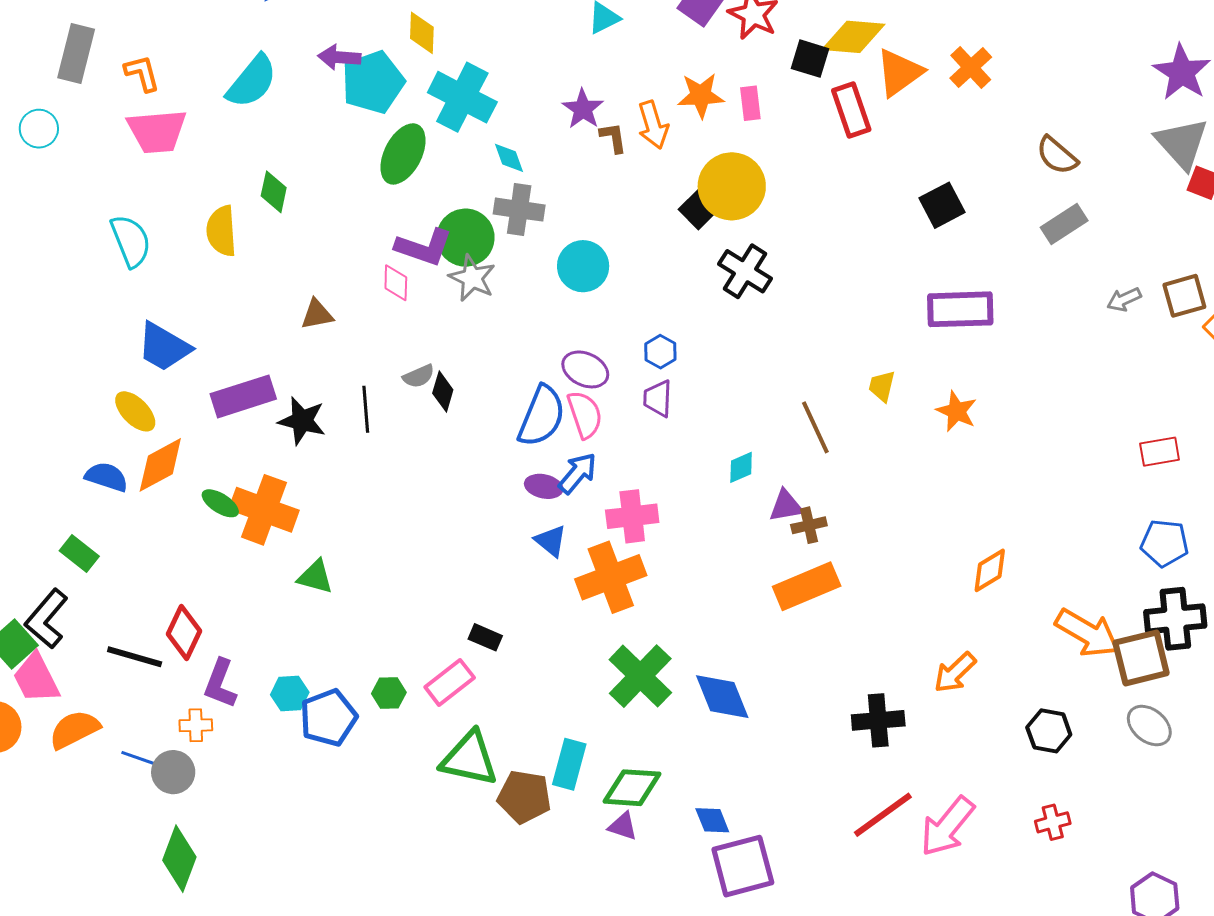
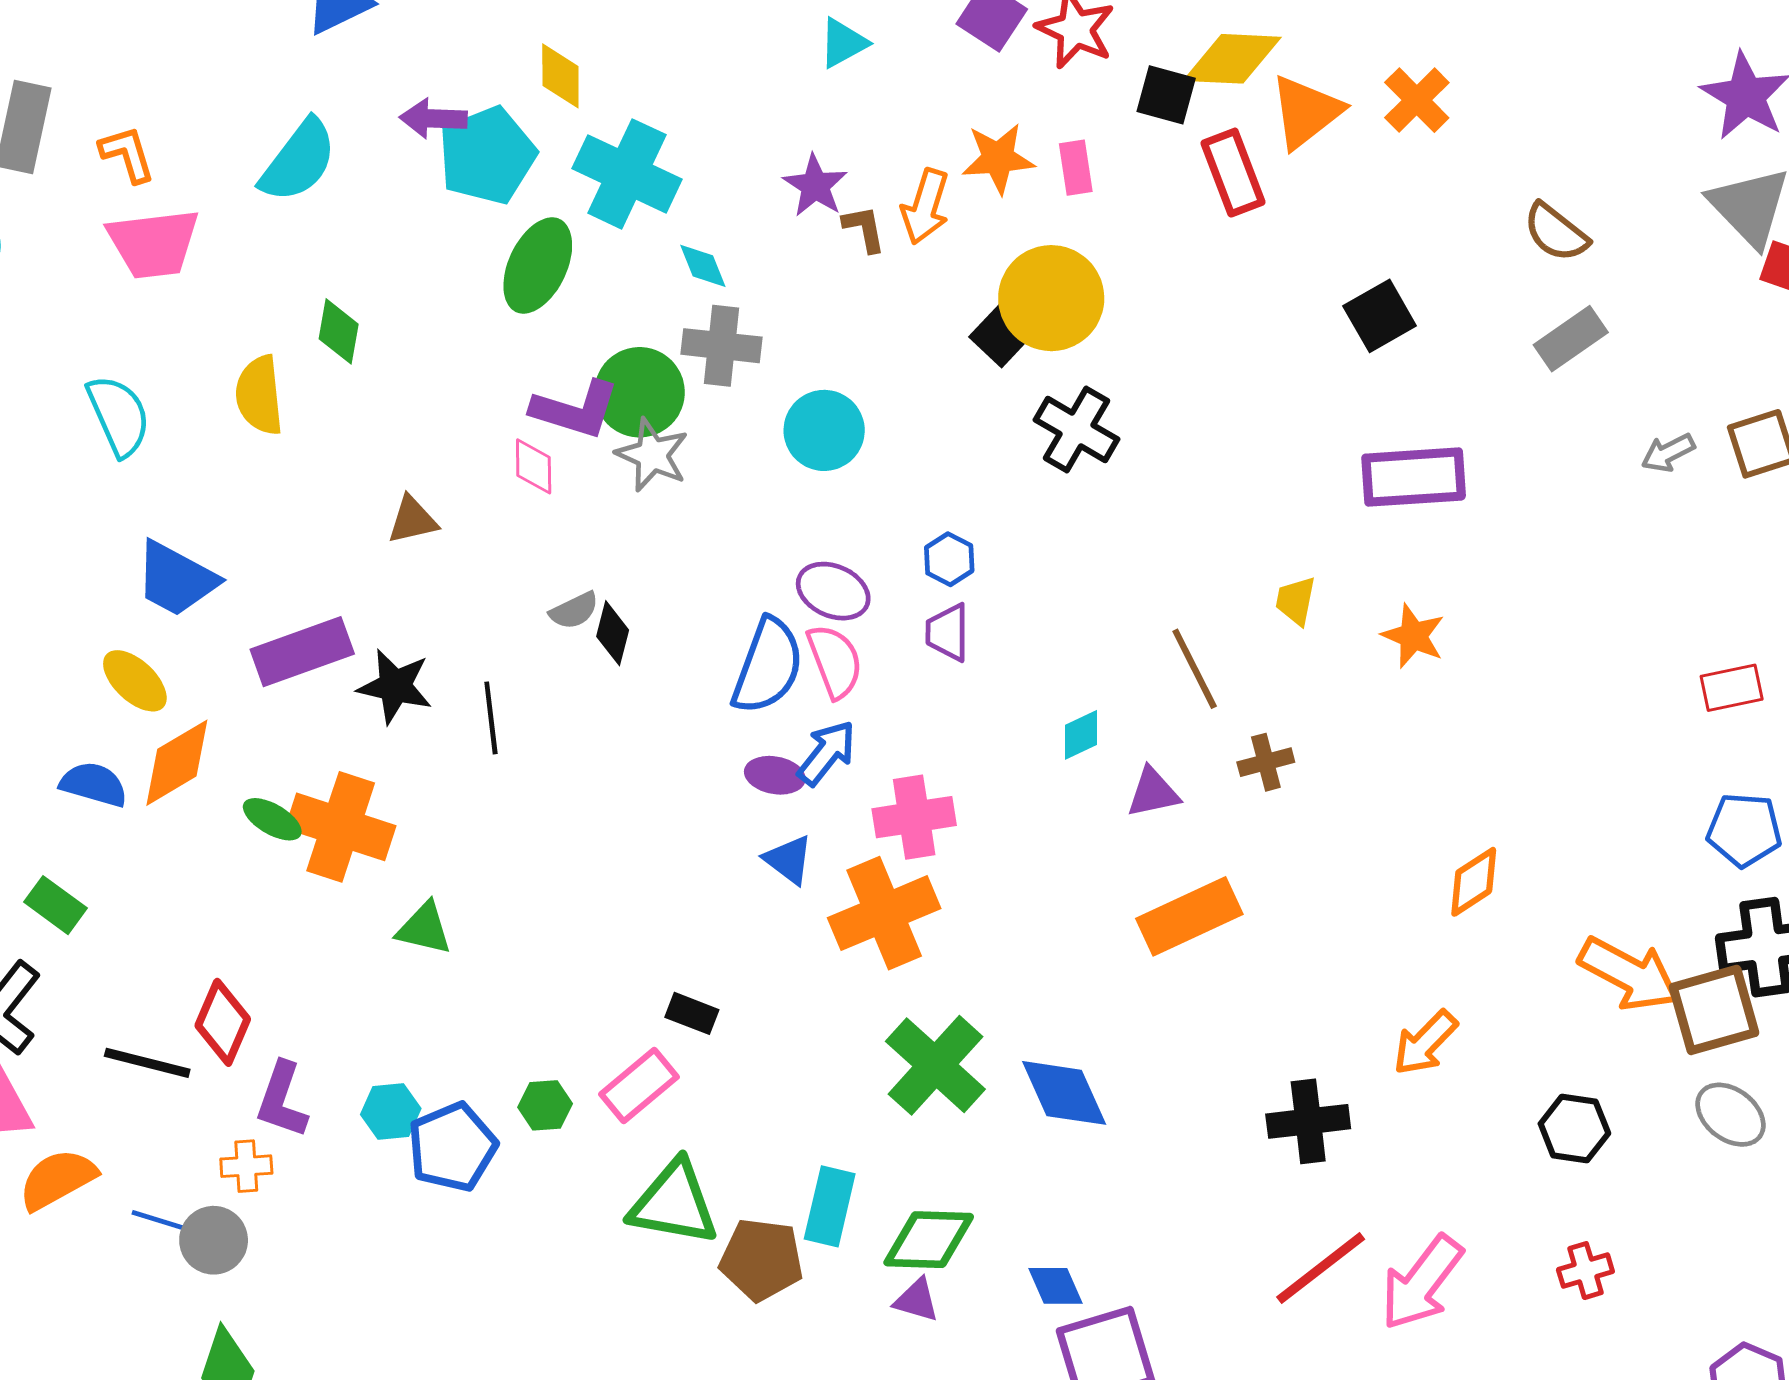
orange arrow: (653, 125) -> (925, 207), turned 36
black line: (366, 409) -> (491, 718), moved
brown cross: (809, 525) -> (1266, 762), moved

